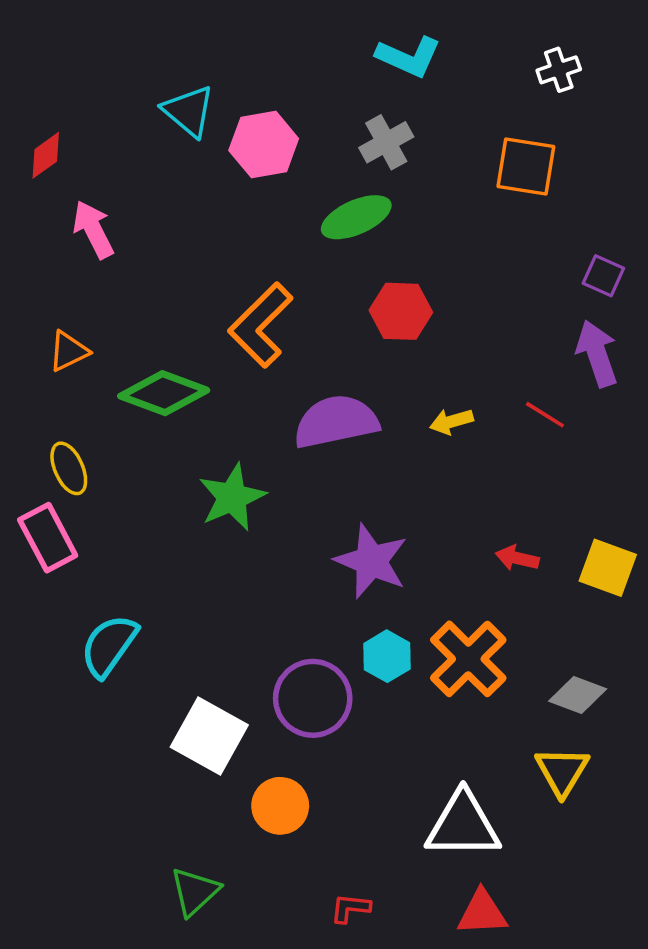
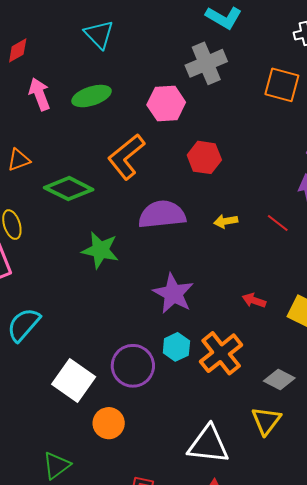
gray cross: (386, 142) -> (206, 63), size x1.4
pink hexagon: (264, 145) -> (166, 104), moved
green ellipse: (356, 217) -> (92, 96), moved
green star: (232, 497) -> (100, 250), turned 30

